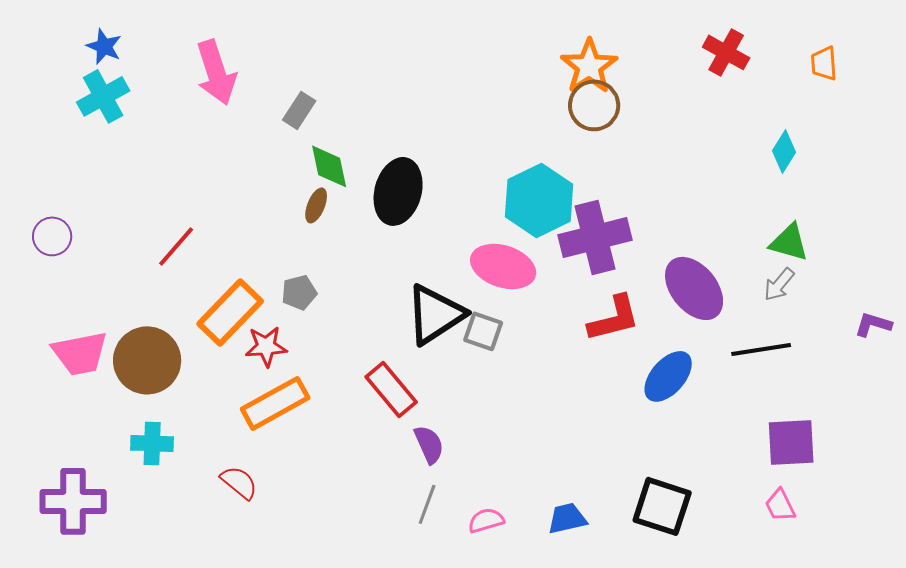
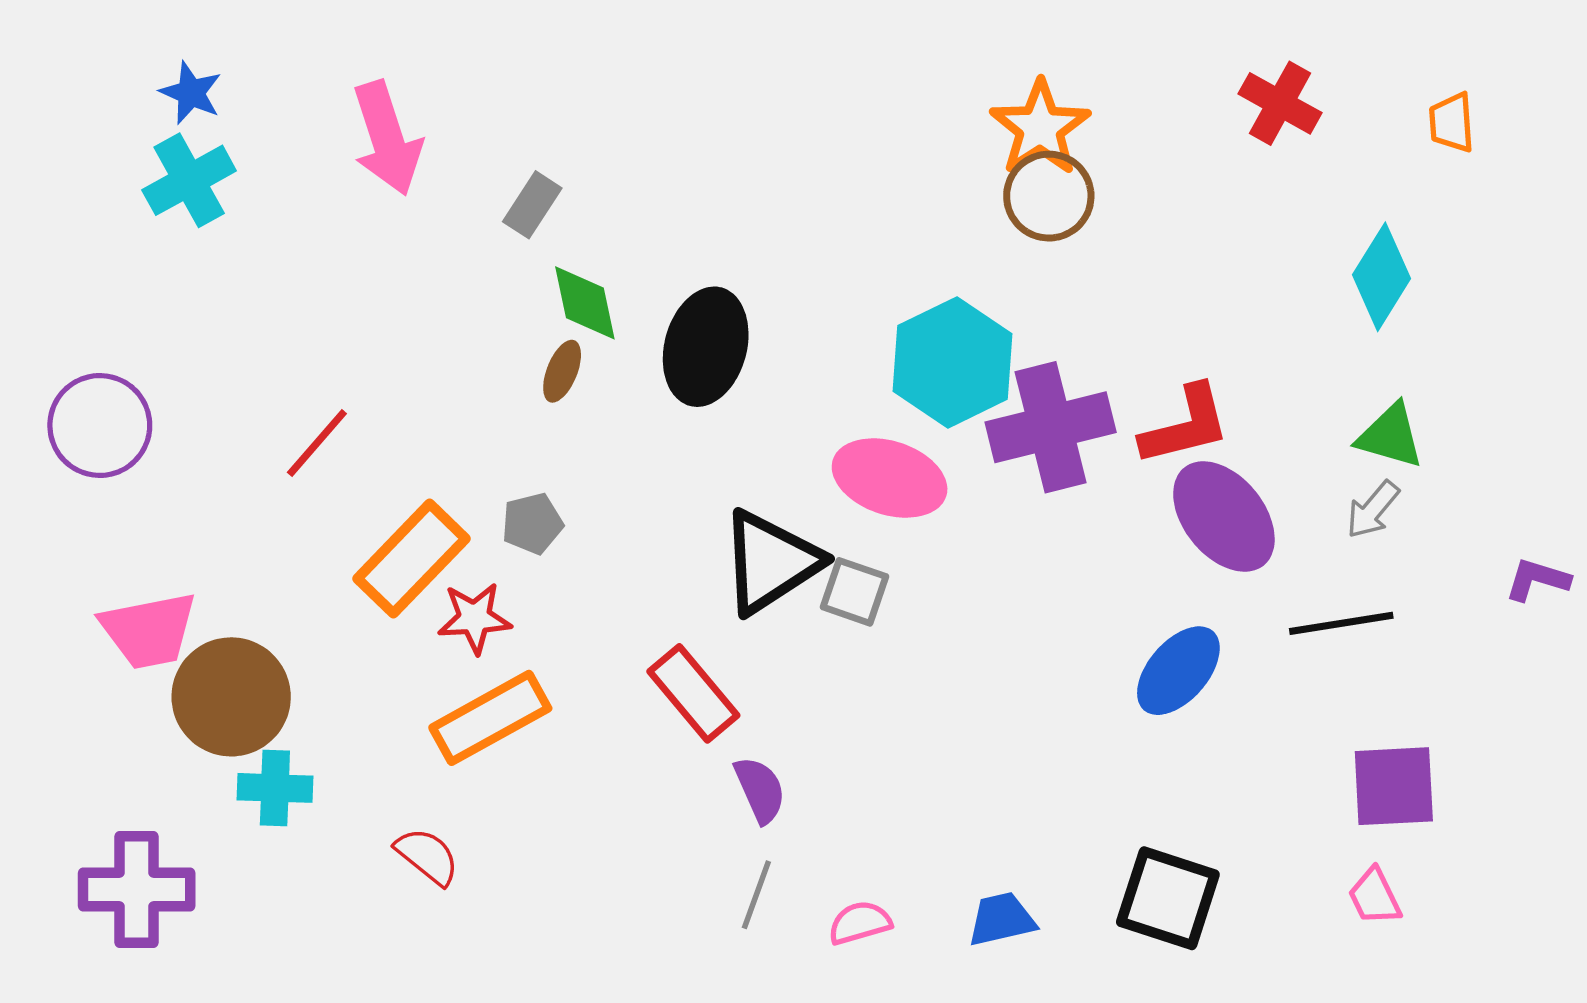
cyan diamond: (784, 151) -> (1382, 277), size x1.4
purple circle: (52, 236) -> (100, 425), size x1.5
red L-shape: (614, 318) -> (1185, 425), moved
brown circle: (147, 360) -> (231, 697), moved

